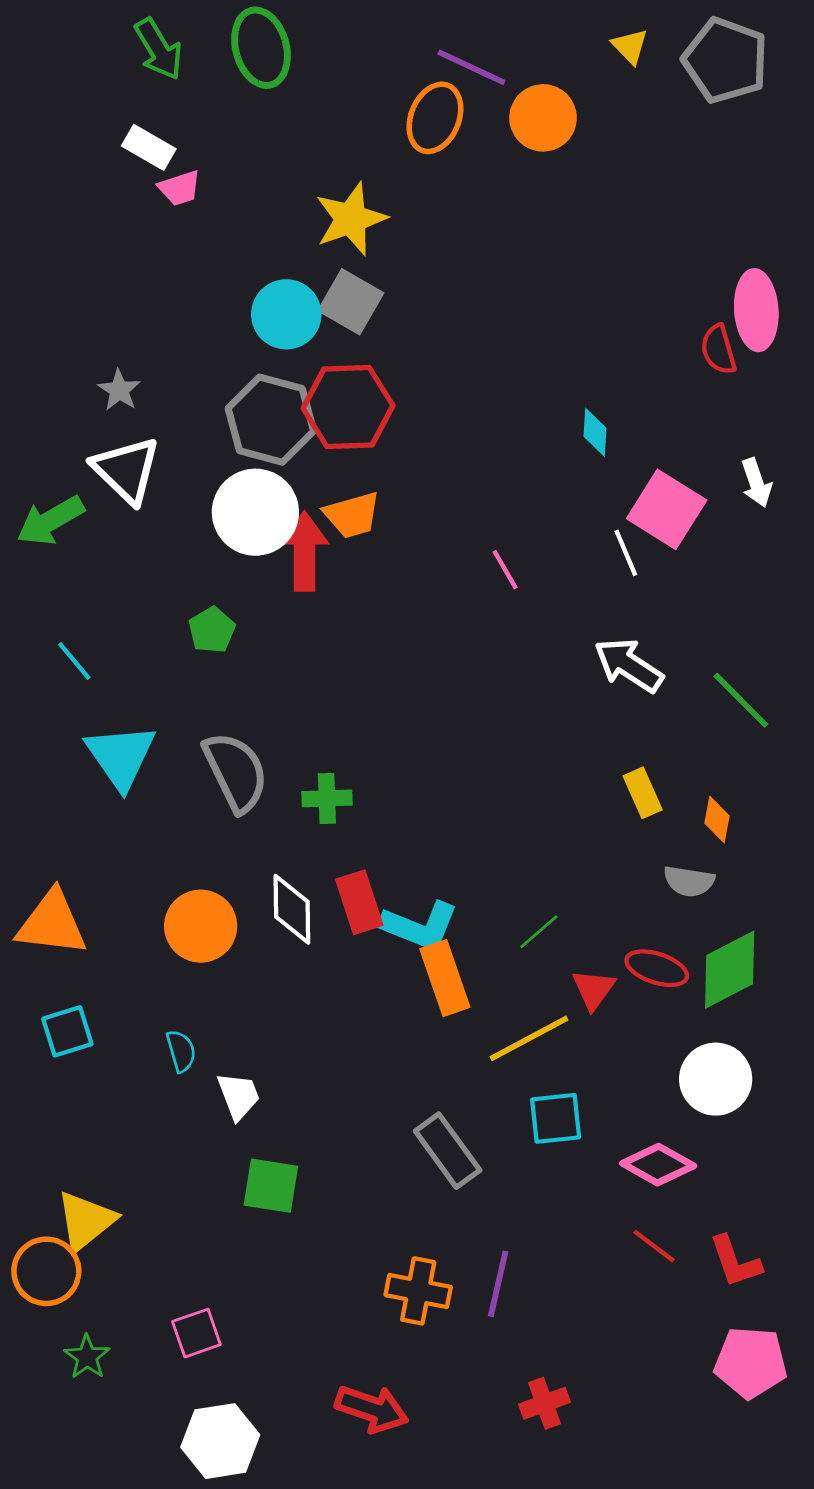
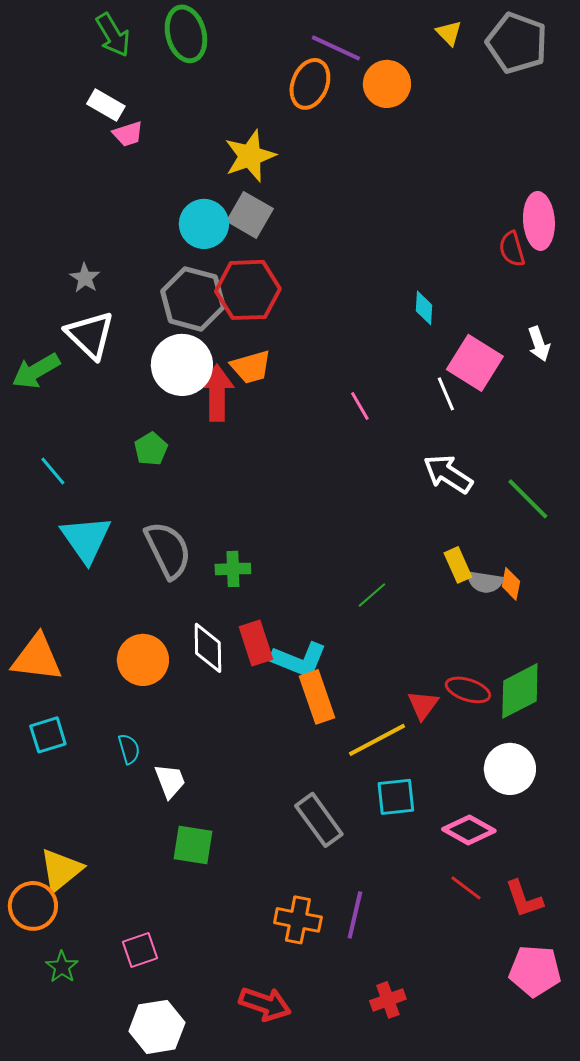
gray semicircle: (689, 881) -> (485, 582), moved
green line: (539, 932) -> (372, 595), moved

